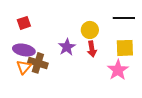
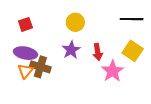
yellow circle: (90, 30) -> (75, 22), moved
yellow square: (125, 48) -> (133, 51), turned 36
pink star: (118, 70) -> (112, 71), moved

